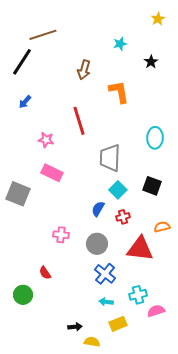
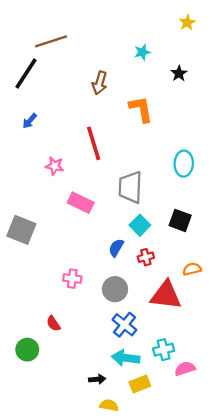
pink rectangle: (52, 173) -> (81, 203), moved
cyan arrow: (106, 302) -> (126, 358), size x1.6
black arrow: (75, 327) -> (97, 379), moved

